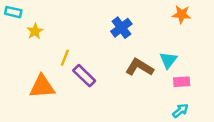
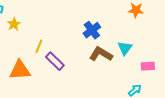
blue cross: (121, 28) -> (92, 30), moved
pink rectangle: (182, 82) -> (148, 66), moved

